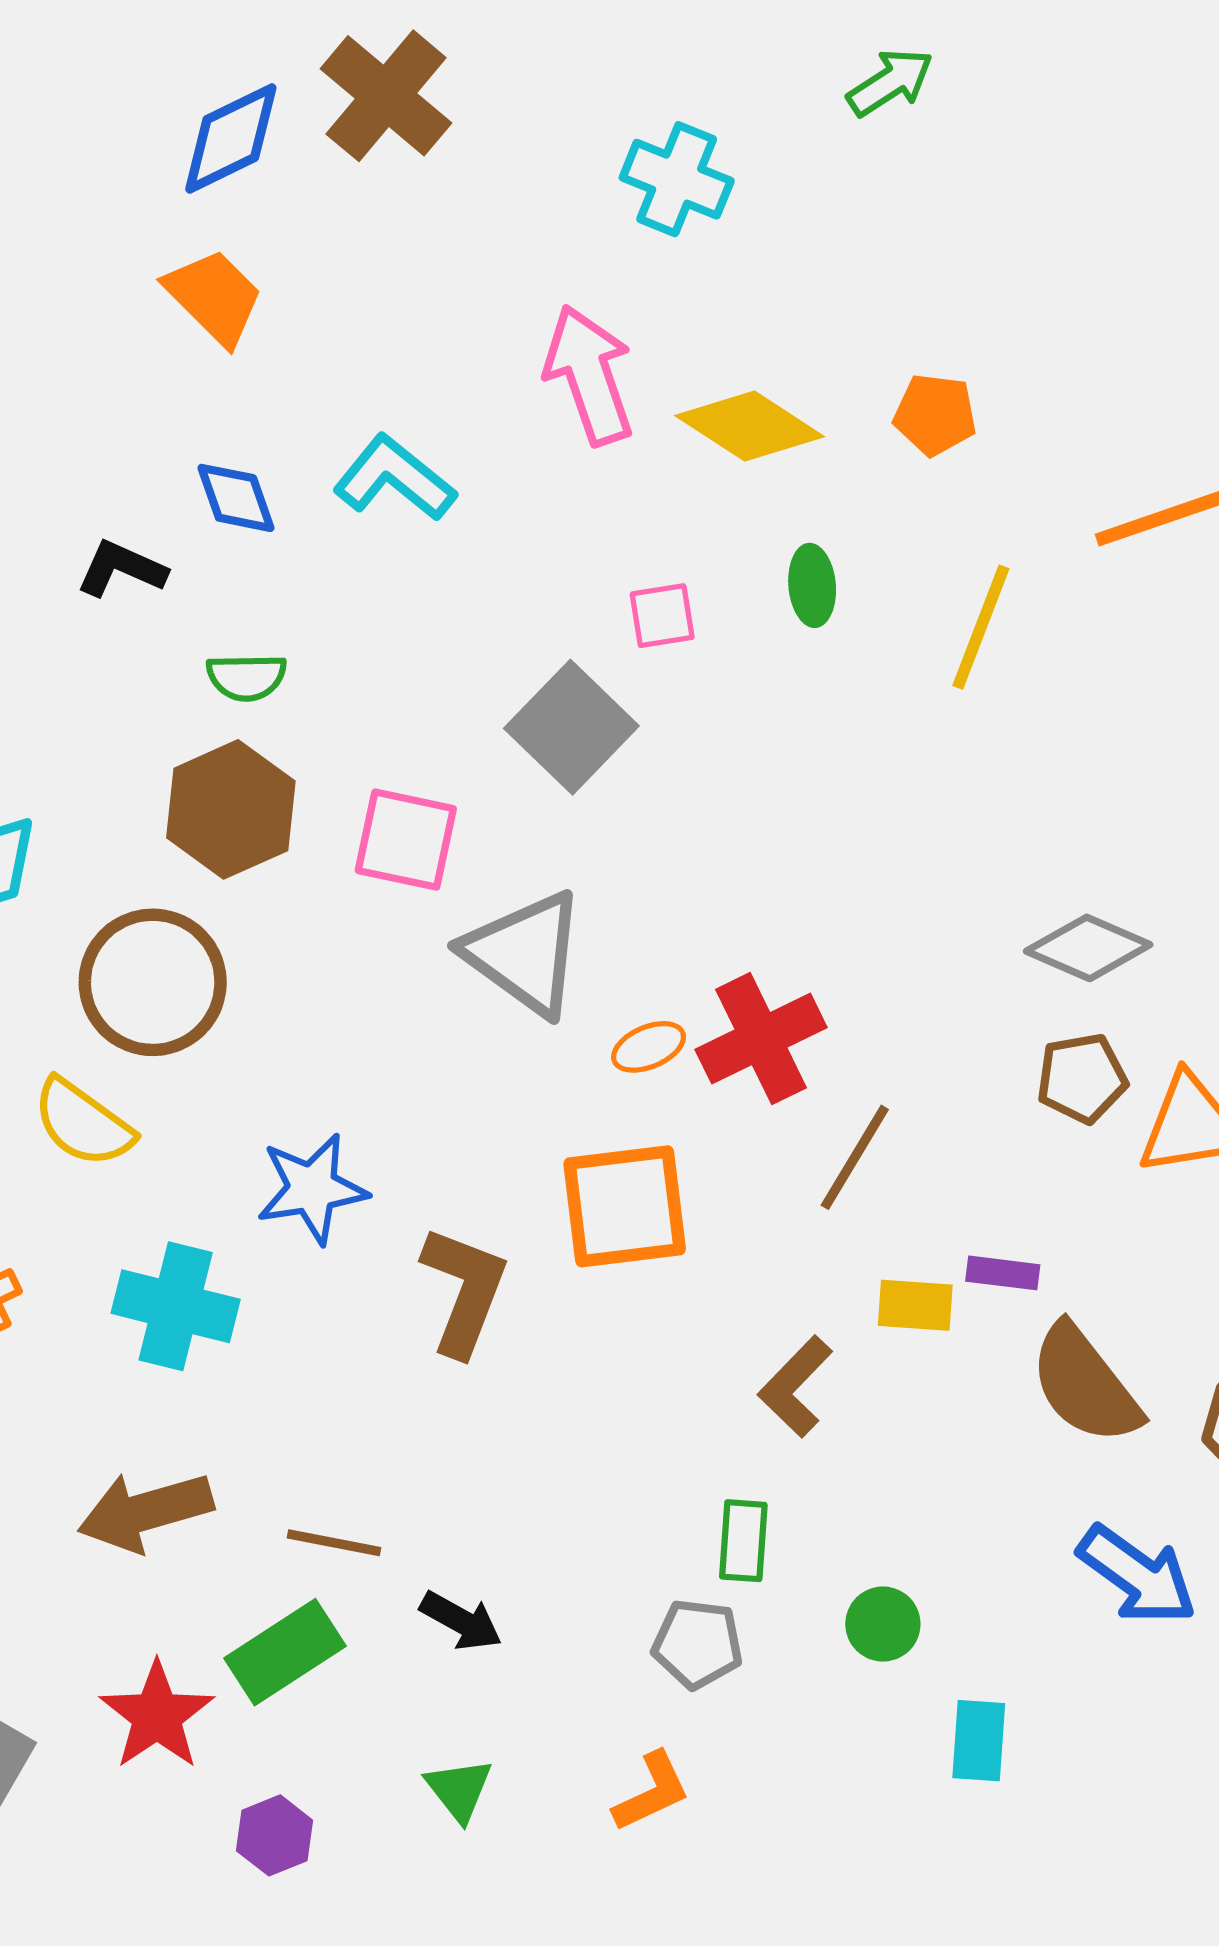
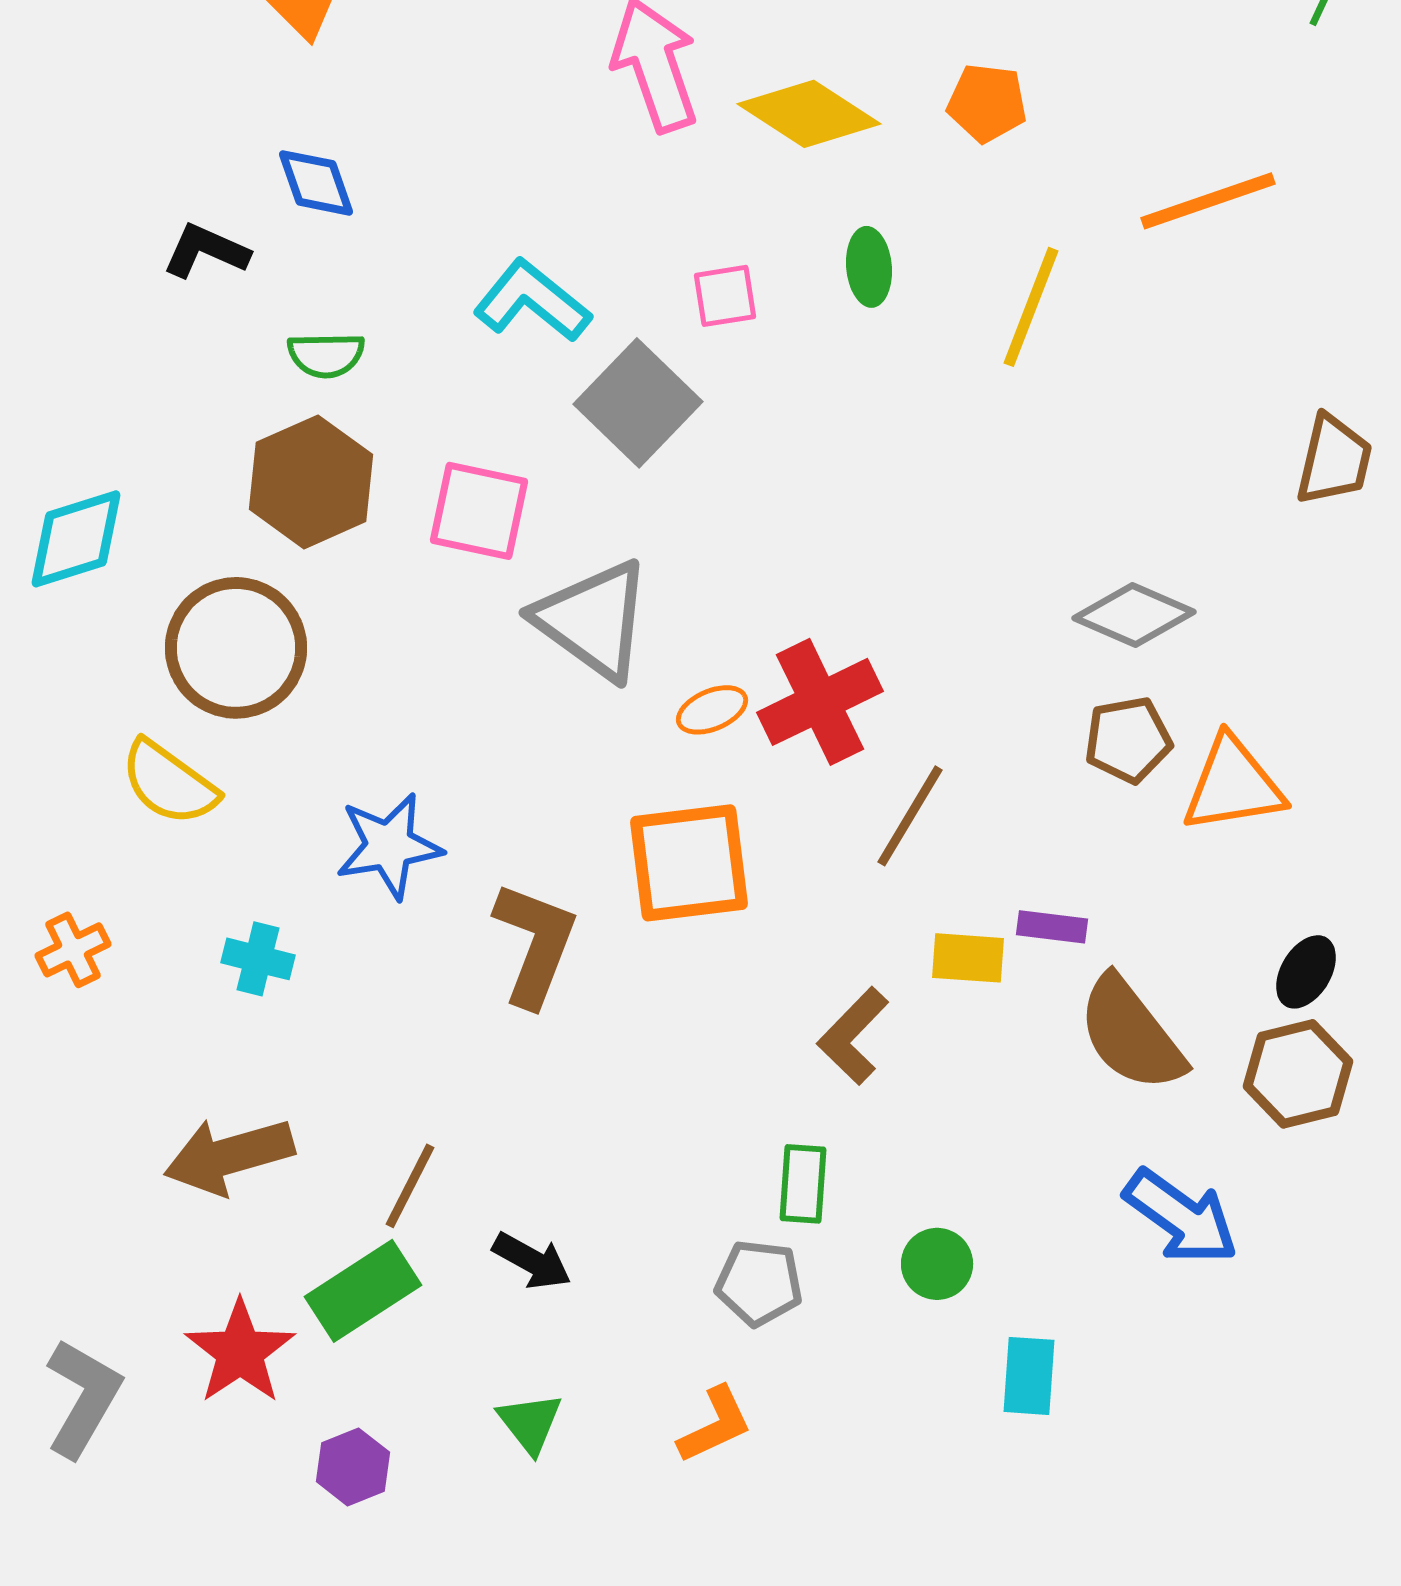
cyan L-shape: (394, 478) -> (532, 301), moved
cyan cross: (176, 1306) -> (258, 959), size x0.6
brown line: (334, 1543) -> (410, 1186), turned -74

